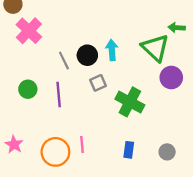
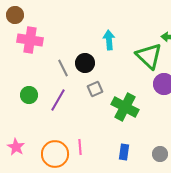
pink cross: (29, 31) -> (30, 40), turned -35
cyan arrow: (112, 50) -> (109, 40), moved
purple line: (59, 95) -> (58, 100), turned 35

